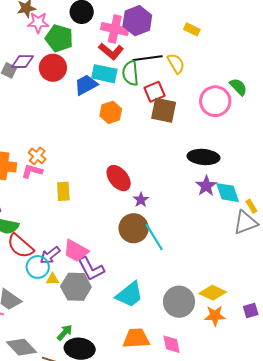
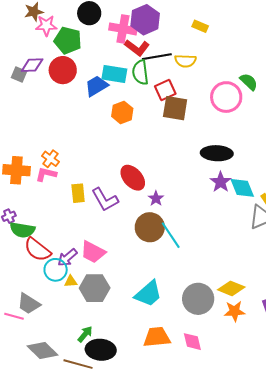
red L-shape: (111, 51) -> (137, 48), moved
yellow semicircle: (176, 63) -> (185, 61), turned 125
purple L-shape: (91, 269) -> (105, 200), moved

